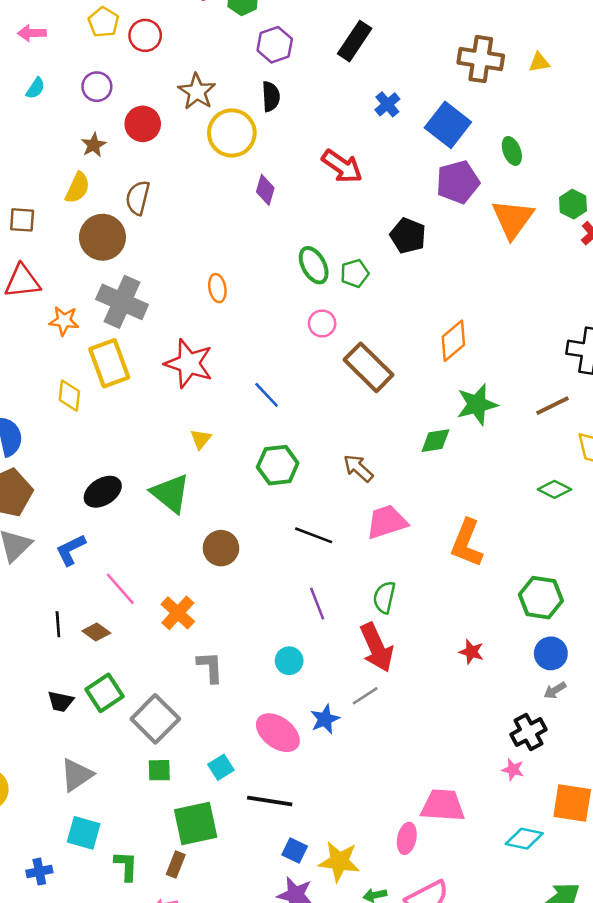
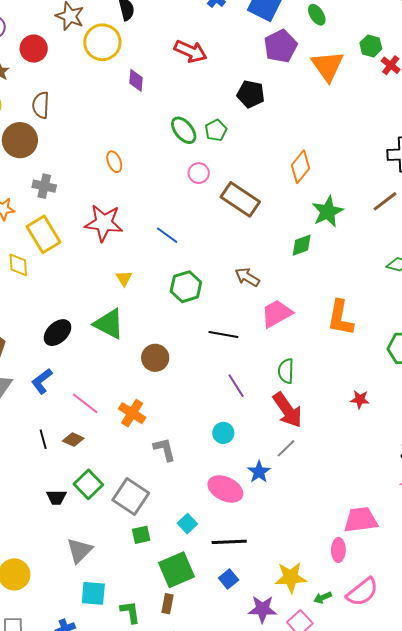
gray cross: (122, 302) -> (44, 186), size x0.6
blue square: (295, 850) -> (229, 579), moved, turned 36

